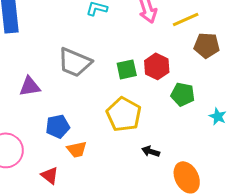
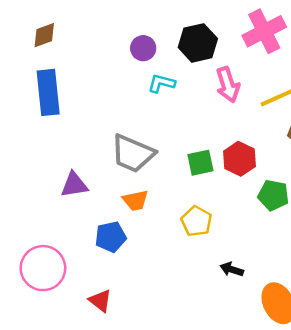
yellow pentagon: (124, 114) -> (197, 221), size x0.7
orange trapezoid: (77, 149) -> (135, 200), moved

